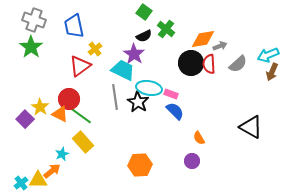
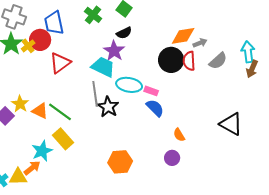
green cross: (166, 29) -> (93, 15), moved
yellow cross: (95, 49) -> (28, 46), moved
cyan arrow: (268, 55) -> (248, 52), turned 105
red circle: (69, 99) -> (40, 40), moved
black star: (138, 102) -> (108, 107), moved
cyan star: (62, 154) -> (42, 151), size x1.5

